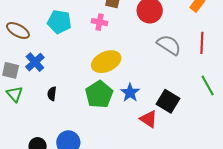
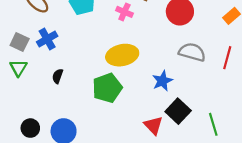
gray semicircle: (169, 45) -> (192, 52), turned -30
green line: (208, 86) -> (213, 124), moved
blue star: (130, 93) -> (162, 81), moved

